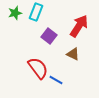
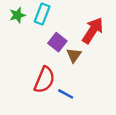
brown triangle: (73, 54) -> (74, 55), moved, turned 40
red semicircle: (38, 68) -> (44, 80), turned 60

